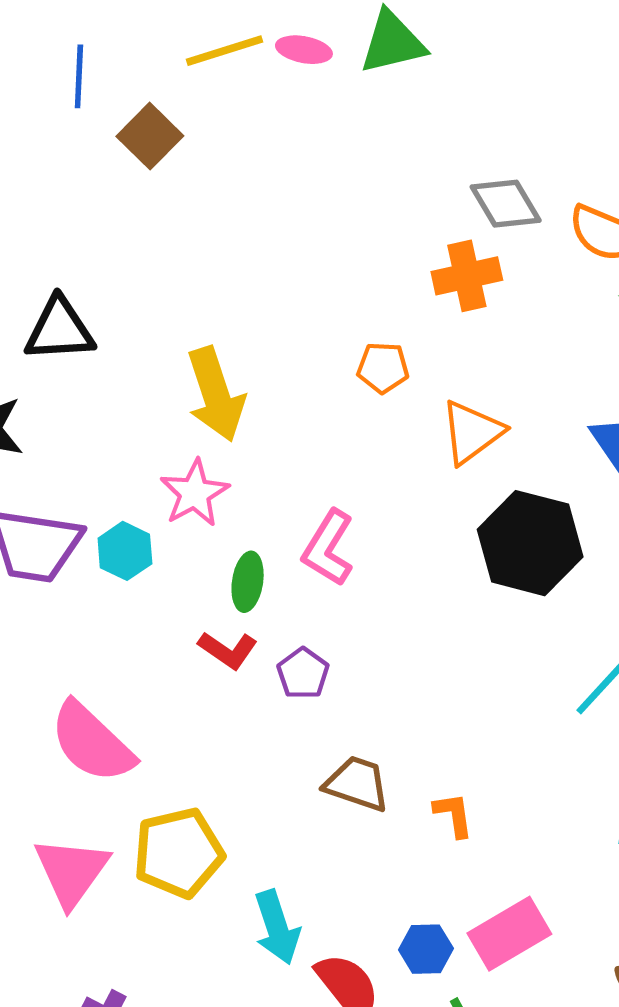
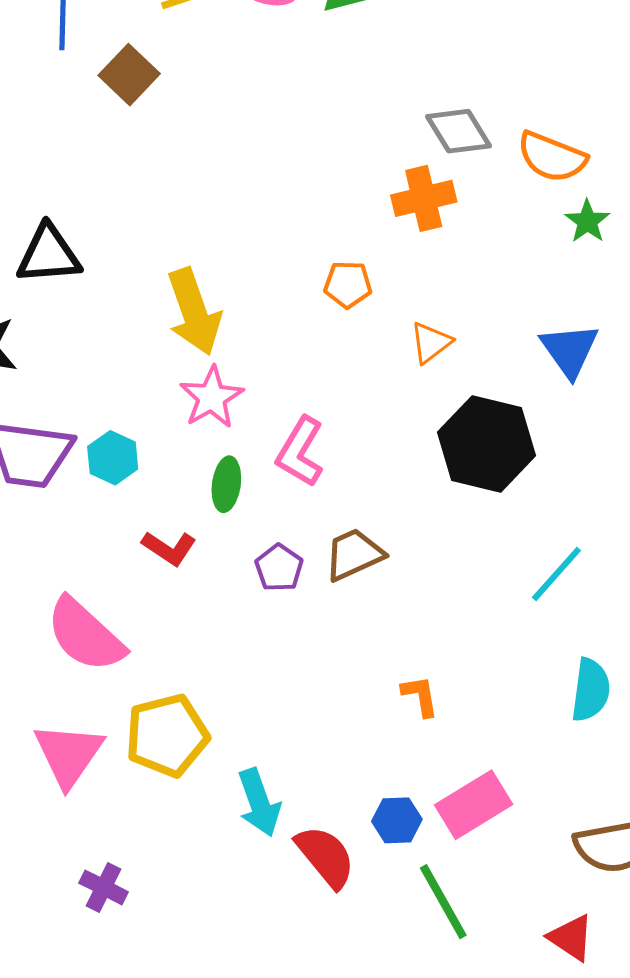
orange triangle: (472, 432) -> (431, 343), size x0.7
pink star: (195, 493) -> (212, 397), moved
red L-shape: (228, 650) -> (169, 548), moved
brown trapezoid: (357, 784) -> (354, 554), moved, turned -42

